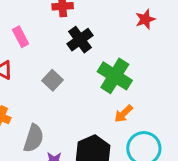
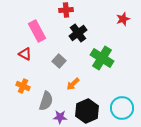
pink rectangle: (21, 37) -> (37, 31), size x1.5
orange arrow: (124, 114) -> (73, 84), moved

